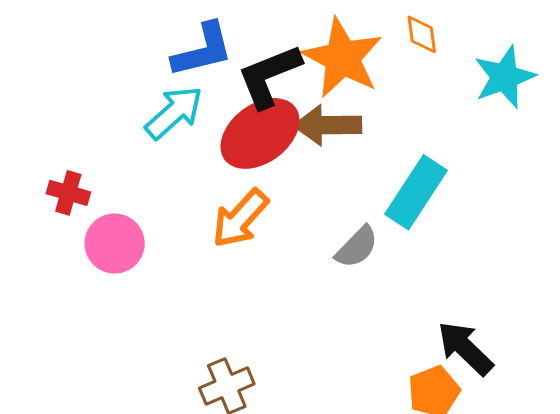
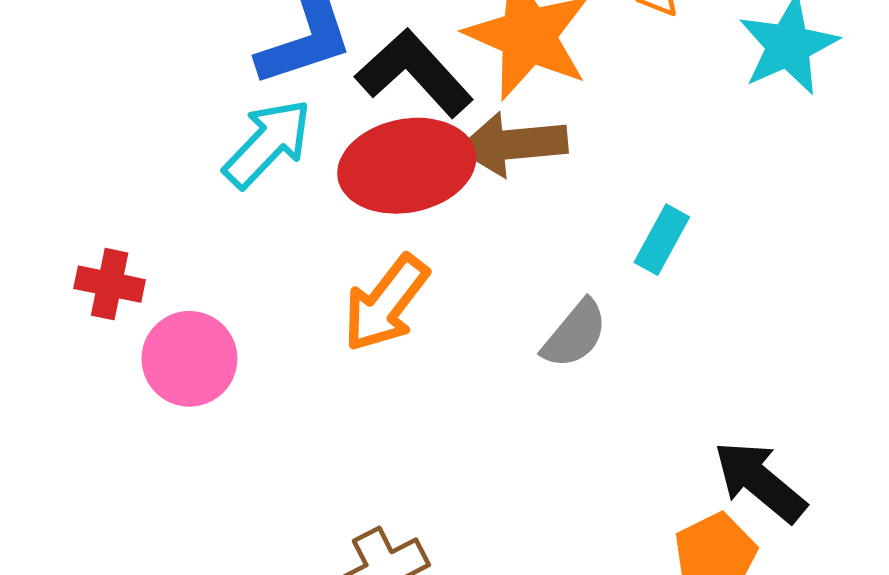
black L-shape: (269, 76) -> (414, 73), turned 74
red ellipse: (260, 133) -> (407, 166), turned 30
cyan rectangle: (416, 192) -> (662, 240), size x0.6

